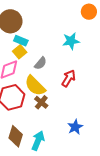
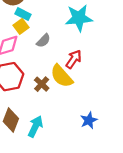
cyan star: (71, 41) -> (79, 18), size x1.4
yellow semicircle: (35, 86) -> (62, 76), moved
blue star: (75, 127) -> (89, 120), moved

